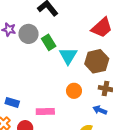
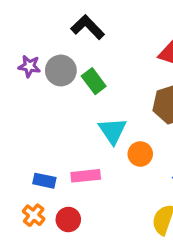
cyan triangle: (68, 56) -> (113, 131), moved
pink rectangle: (45, 111) -> (86, 176), moved

